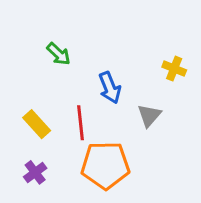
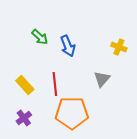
blue arrow: (110, 88) -> (68, 46), moved

